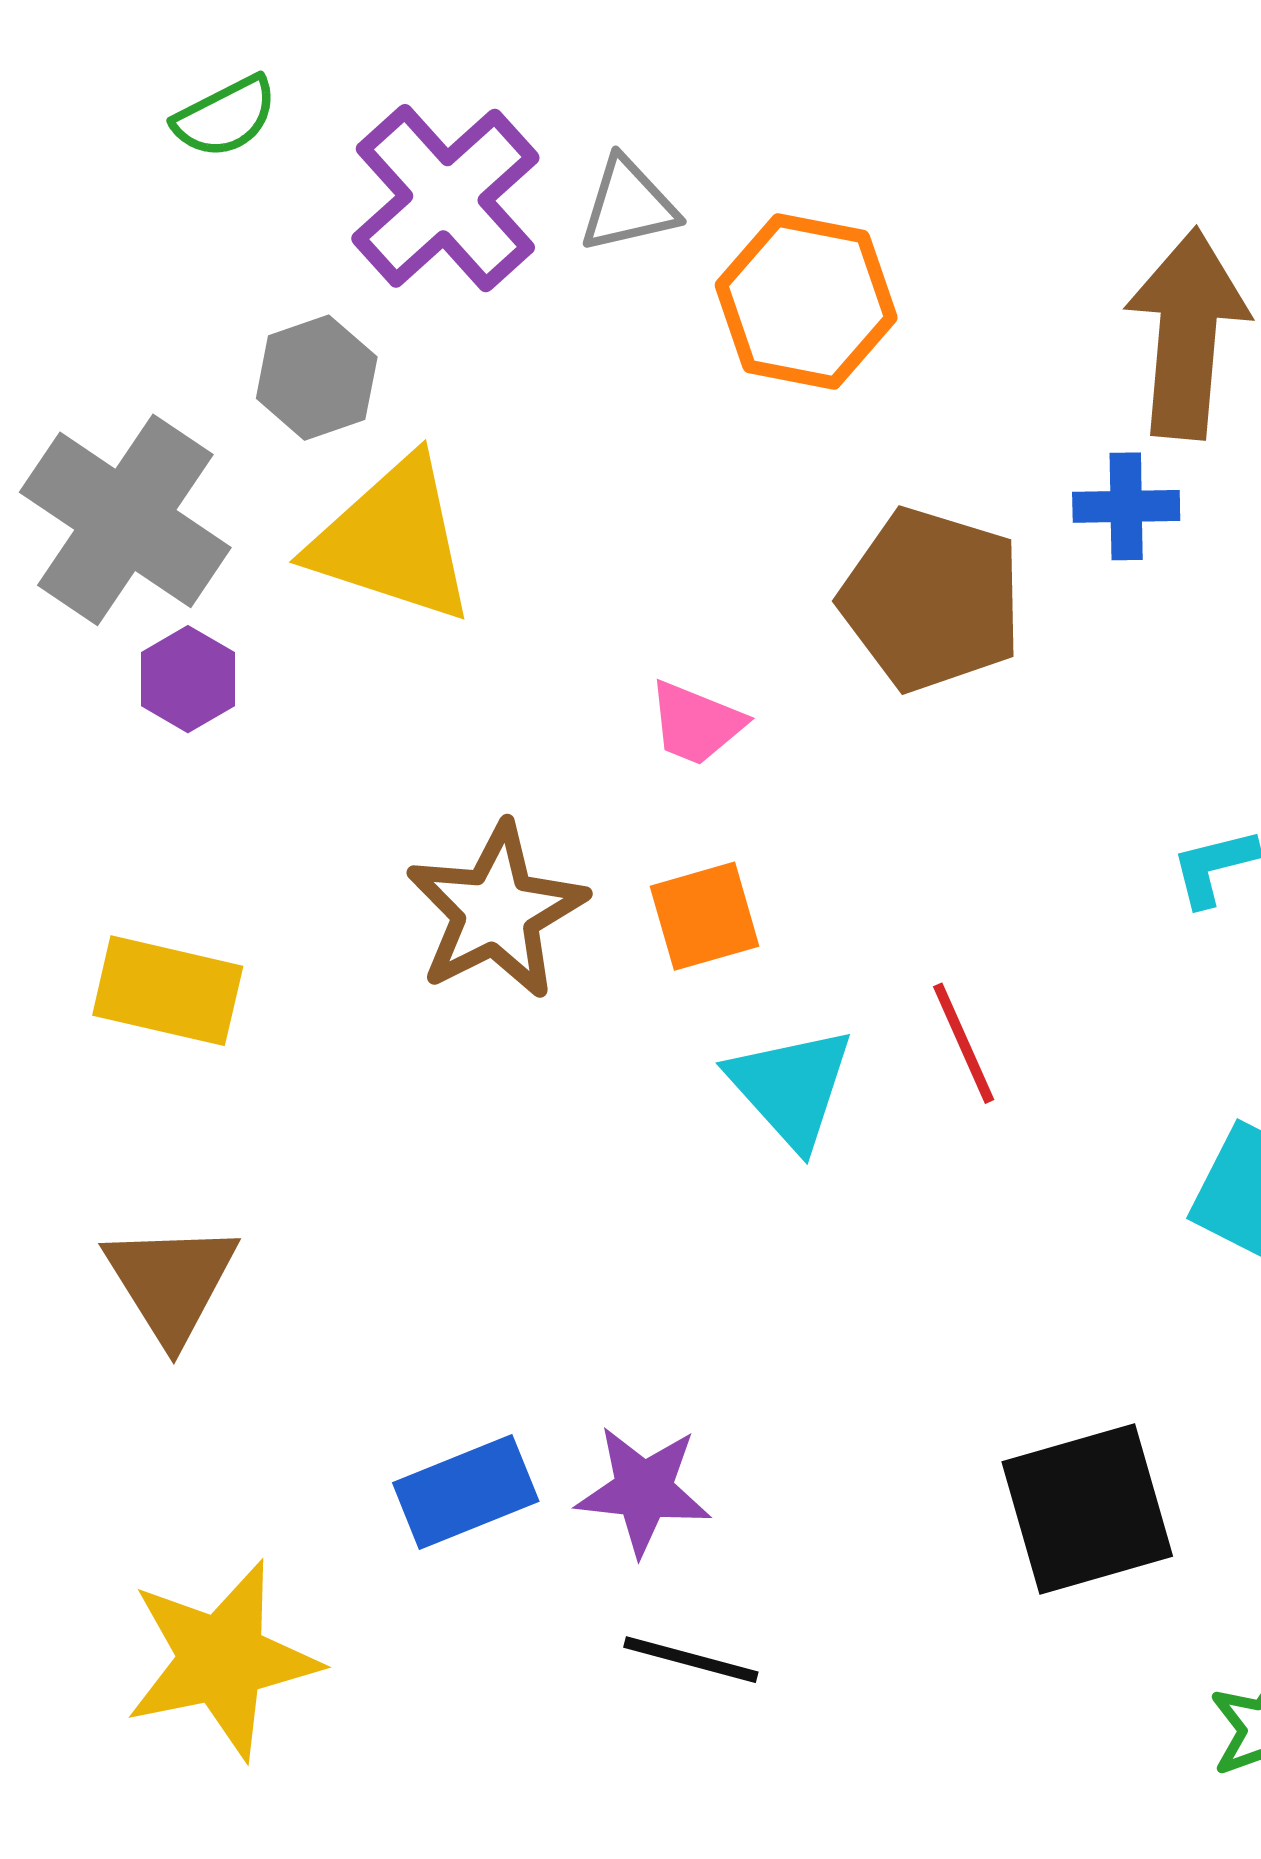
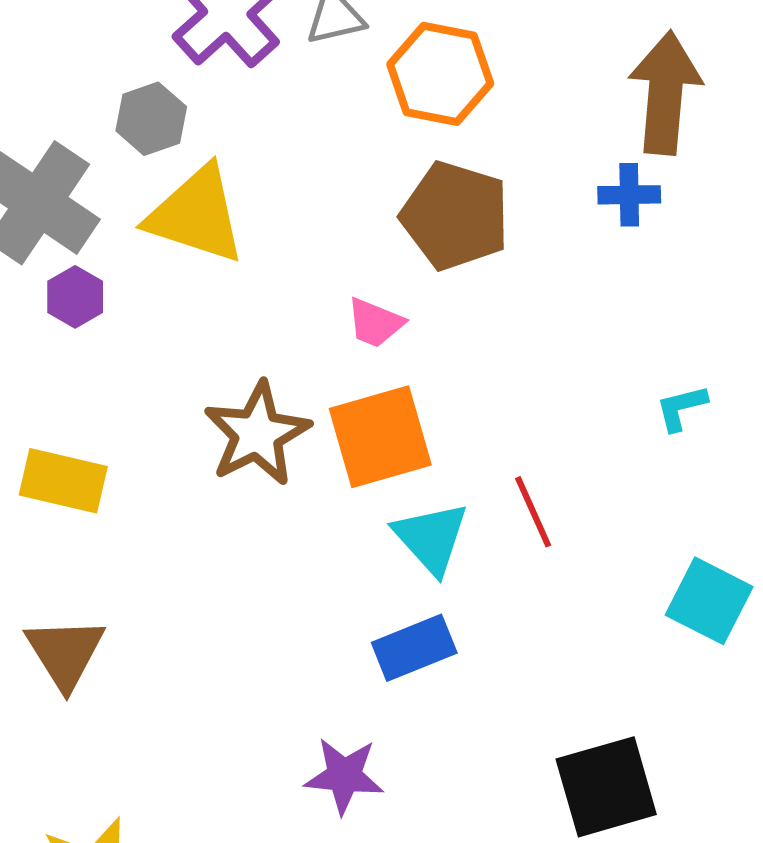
brown pentagon: (931, 600) -> (455, 216), moved
orange square: (704, 916) -> (380, 437), size x1.6
blue rectangle: (466, 1492) -> (414, 648), moved

